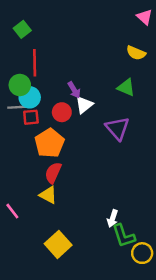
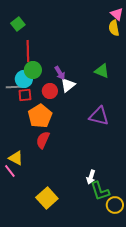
yellow semicircle: (136, 53) -> (114, 28), moved, turned 56
green circle: (20, 85) -> (33, 70), moved
purple triangle: (117, 128) -> (99, 116), moved, turned -35
yellow triangle: (48, 195) -> (16, 158), moved

